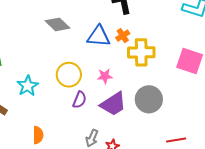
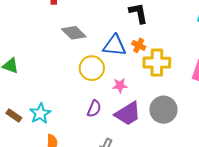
orange cross: (123, 36) -> (139, 45), turned -32
yellow circle: (69, 75) -> (92, 68), moved
cyan star: (28, 86) -> (40, 114), moved

